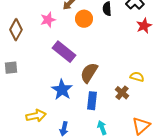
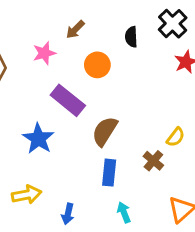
orange circle: (84, 19) -> (97, 65), moved
yellow semicircle: (137, 77) -> (176, 137), turned 112
blue star: (62, 90) -> (38, 139), moved

